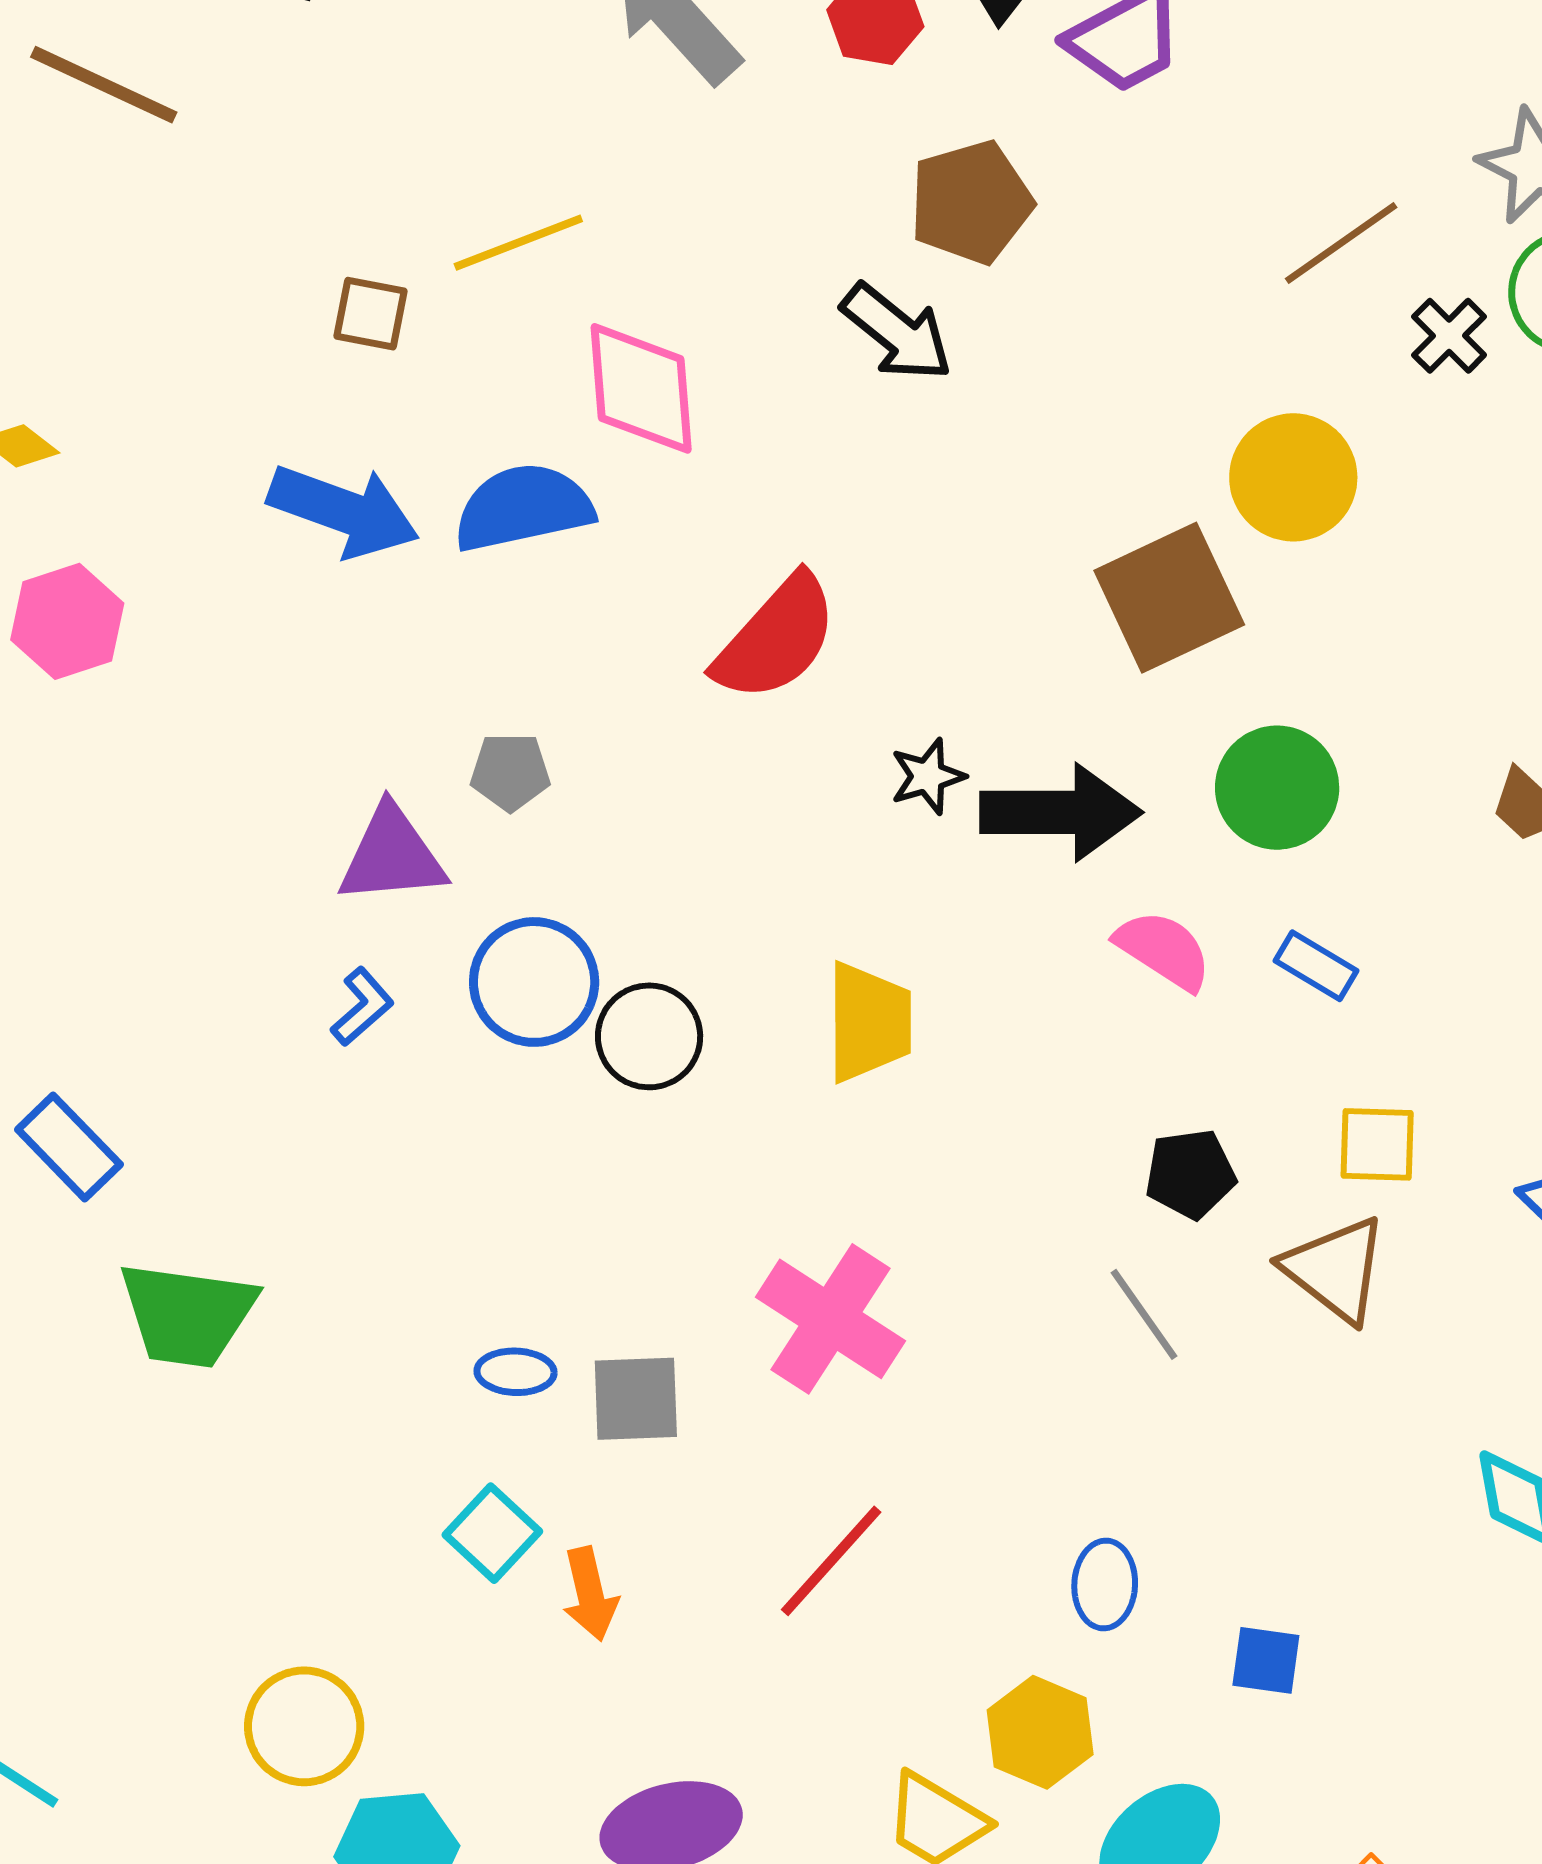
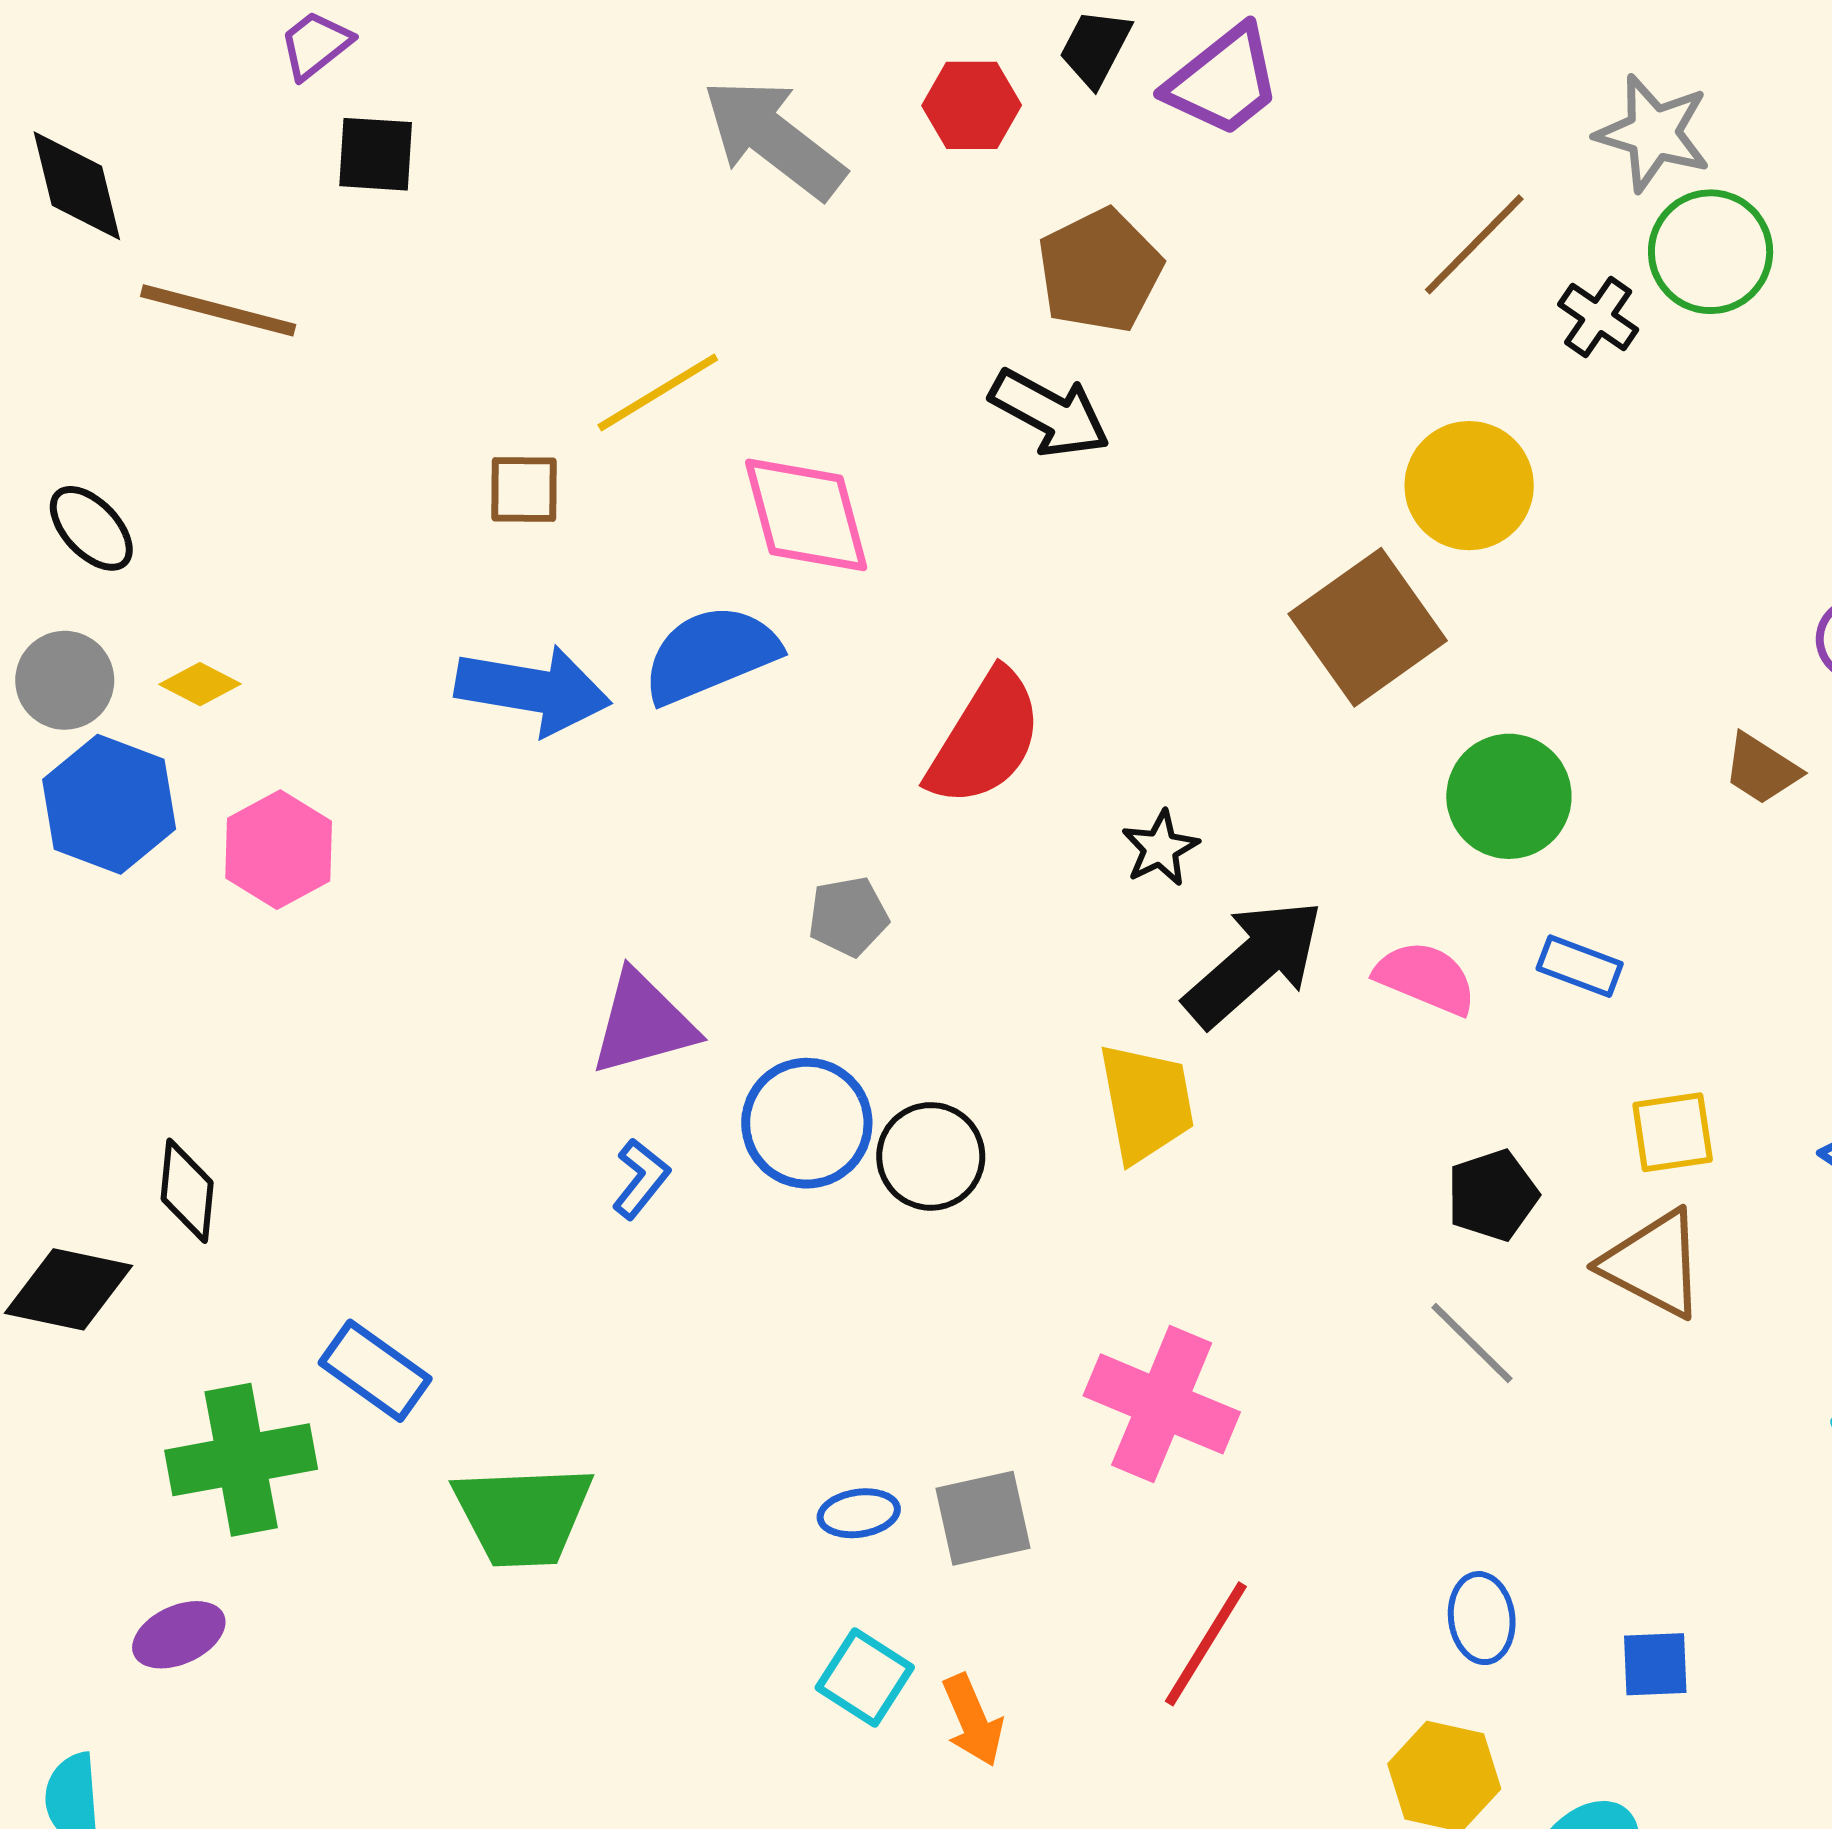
gray pentagon: (510, 772) -> (848, 916), moved
black arrow: (1061, 812) -> (1254, 963), moved, turned -31

